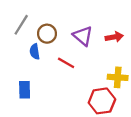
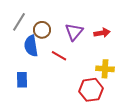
purple triangle: (83, 36) -> (74, 32), turned 30
blue semicircle: (35, 52) -> (31, 46), size x1.5

